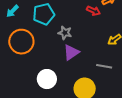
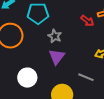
purple triangle: (71, 52) -> (57, 57), turned -30

